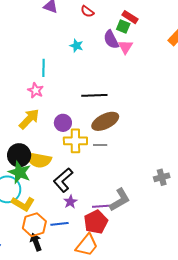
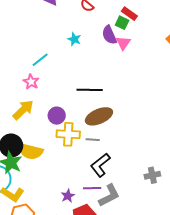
cyan line: (43, 68) -> (40, 60), turned 48
black L-shape: (63, 180) -> (100, 165), moved
purple star: (70, 202) -> (68, 196), moved
purple line: (101, 206) -> (92, 188), moved

